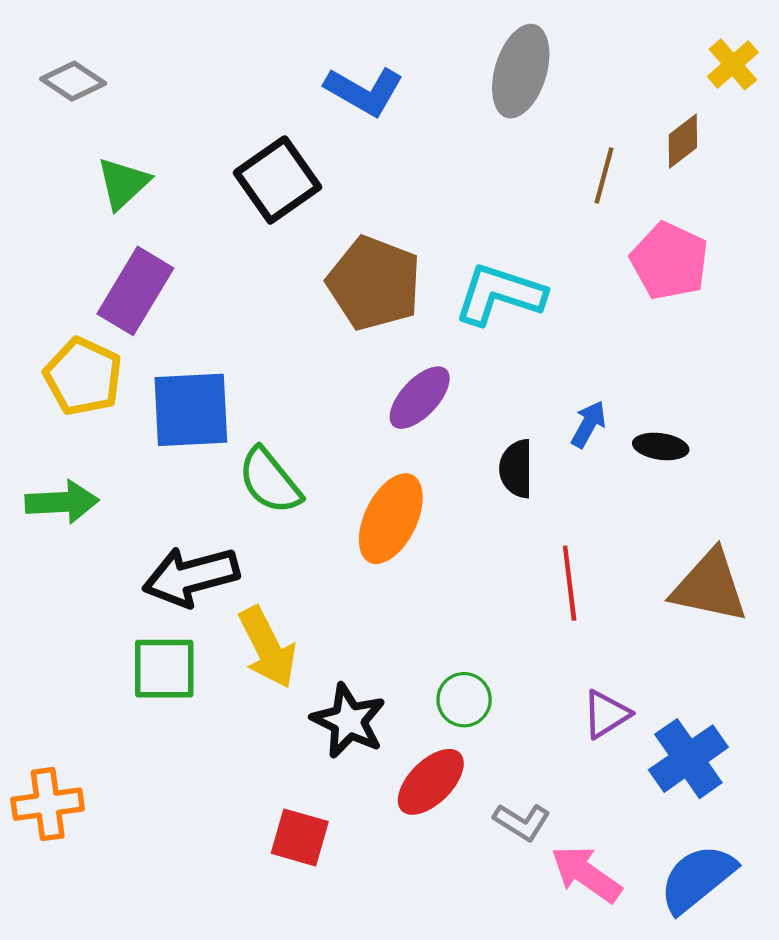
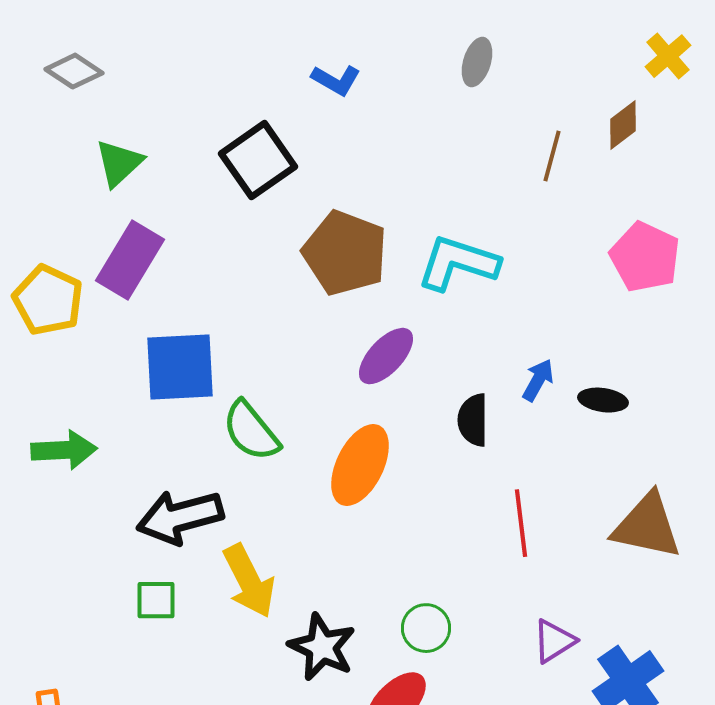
gray ellipse: (521, 71) -> (477, 62), size x0.6
blue L-shape: (364, 91) -> (336, 80), size x0.7
pink pentagon: (670, 261) -> (645, 257), moved
yellow pentagon: (83, 376) -> (48, 300), moved
green square: (164, 669) -> (156, 600), size x0.7

